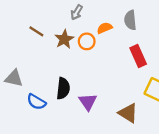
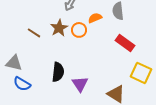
brown line: (36, 31) -> (34, 33), moved
red rectangle: (138, 56) -> (125, 43), turned -30
blue semicircle: (36, 102) -> (22, 84), moved

